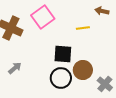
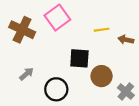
brown arrow: (102, 11) -> (126, 40), moved
black circle: (61, 78) -> (56, 89), moved

